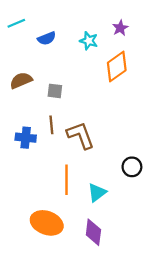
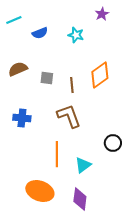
purple star: (120, 28) -> (102, 14), moved
orange diamond: (117, 66) -> (100, 75), moved
brown line: (51, 125) -> (72, 85), moved

